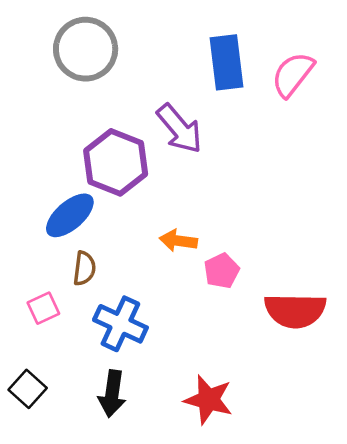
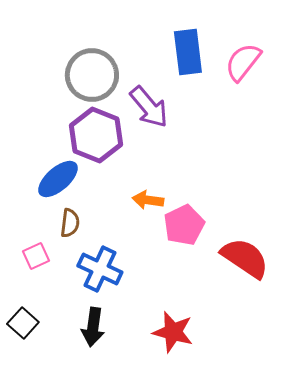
gray circle: (86, 49) -> (92, 75), moved
pink pentagon: (222, 271) -> (184, 225), size x1.4
red semicircle: (295, 311) -> (245, 258), turned -147

